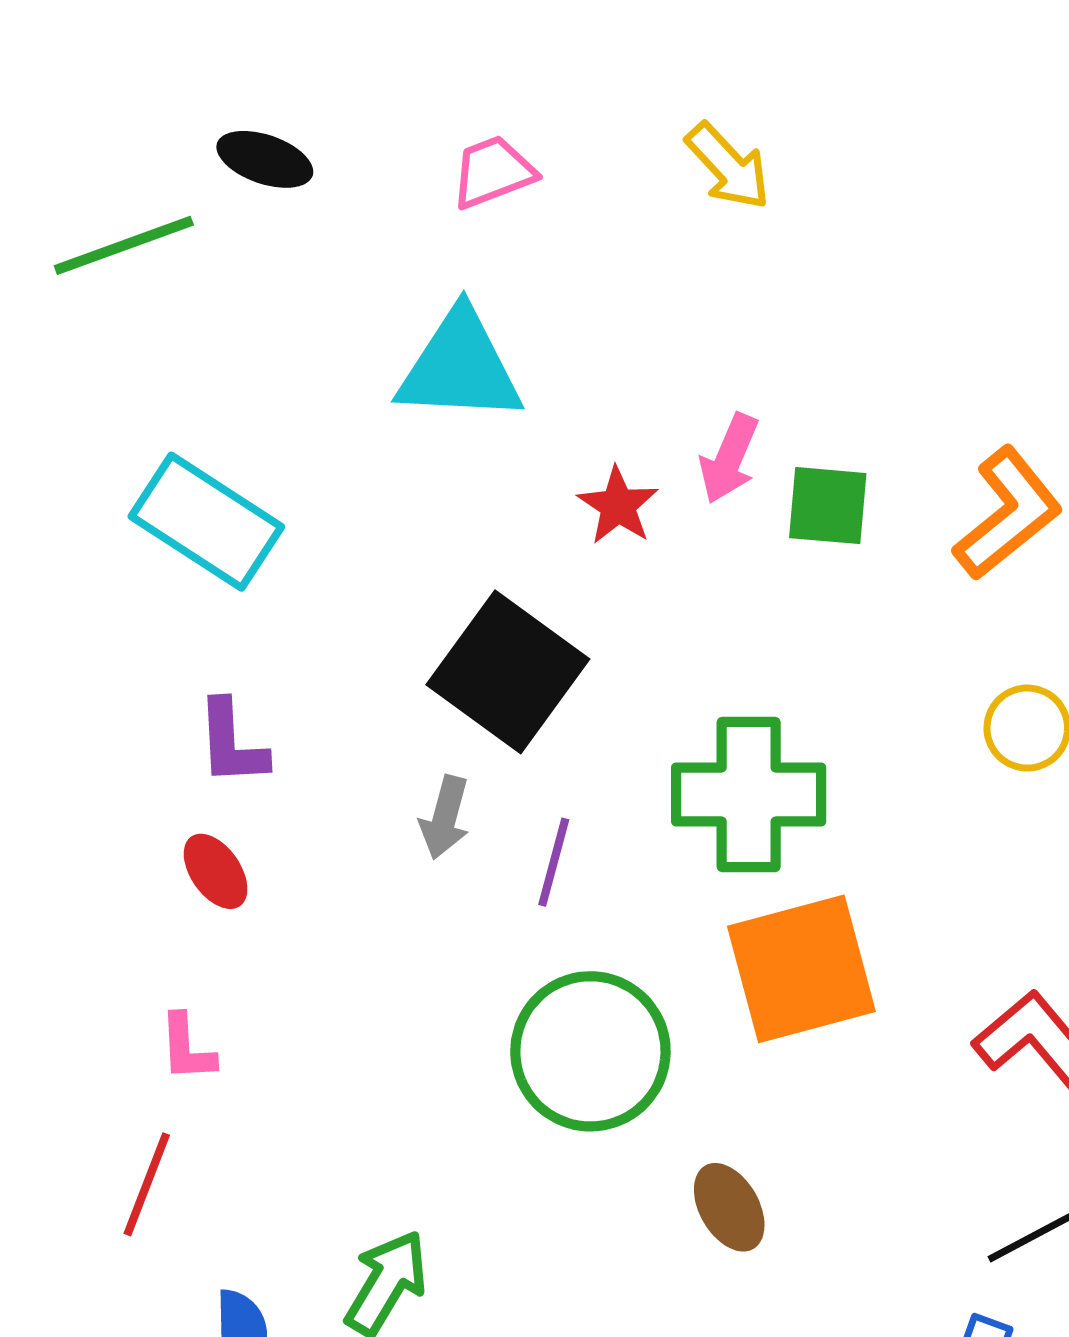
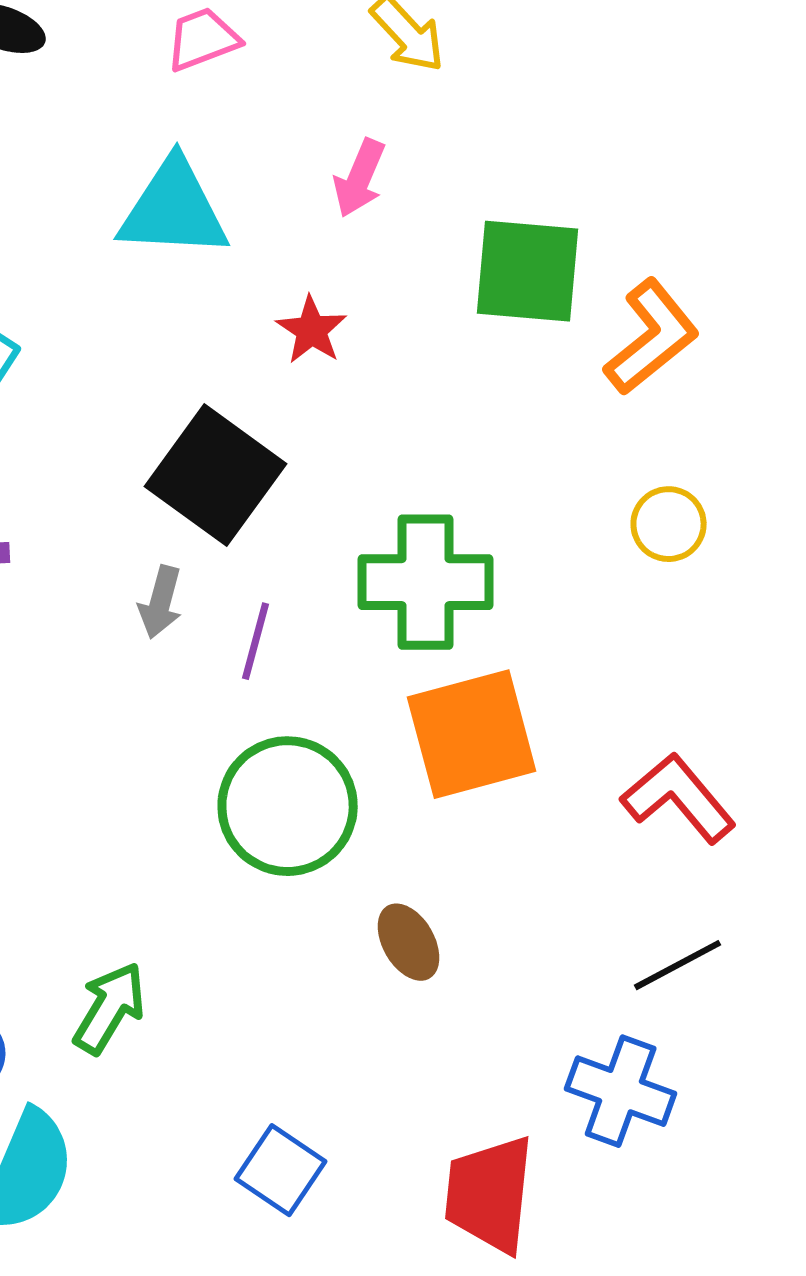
pink arrow: (729, 459) -> (360, 178), moved
green square: (828, 506) -> (528, 271), moved, size x1.5

